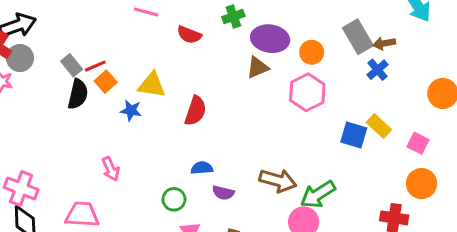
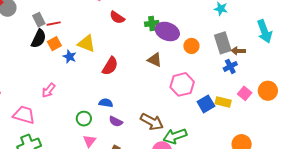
green cross: (233, 16) -> (152, 24), moved
brown triangle: (258, 67) -> (155, 60), moved, turned 35
orange square: (106, 82) -> (54, 44), moved
pink hexagon: (307, 92) -> (182, 84), moved
yellow rectangle: (379, 126) -> (223, 102), turned -42
blue square: (354, 135) -> (206, 104), turned 30
pink square: (418, 143) -> (245, 93), moved
pink arrow: (111, 169) -> (49, 90), turned 49

